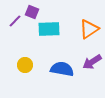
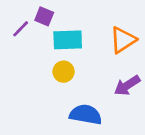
yellow circle: (25, 65) -> (64, 72), moved
blue semicircle: (62, 69) -> (86, 114), moved

